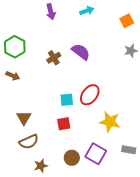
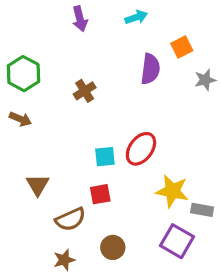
orange square: (127, 21) -> (182, 47), moved
purple semicircle: (81, 52) -> (150, 69), moved, turned 60
brown semicircle: (29, 142) -> (70, 219), moved
gray rectangle: (129, 150) -> (202, 210), moved
purple square: (96, 154) -> (177, 241), moved

